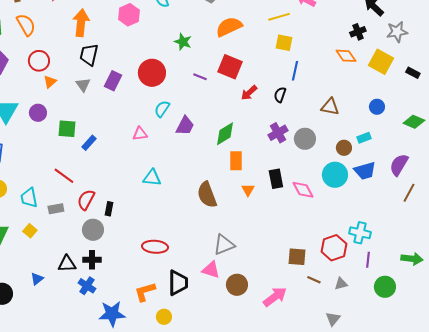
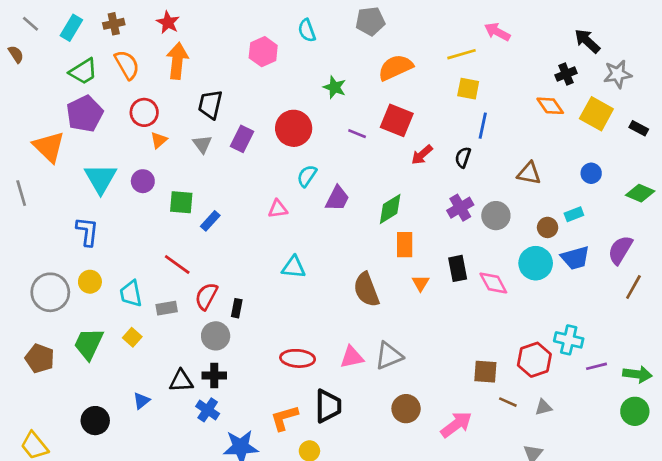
orange arrow: (81, 23) -> (177, 61), moved
purple line: (368, 260) -> (596, 366), moved, turned 70
pink triangle: (211, 270) -> (352, 357), moved, turned -30
green circle: (385, 287) -> (635, 411), moved

